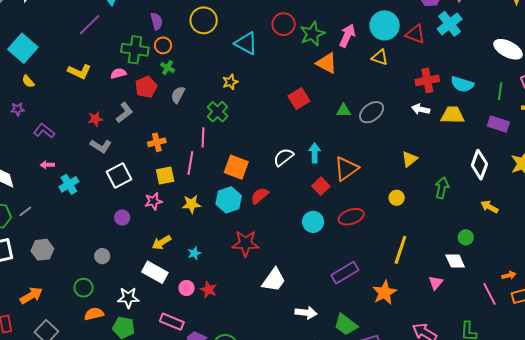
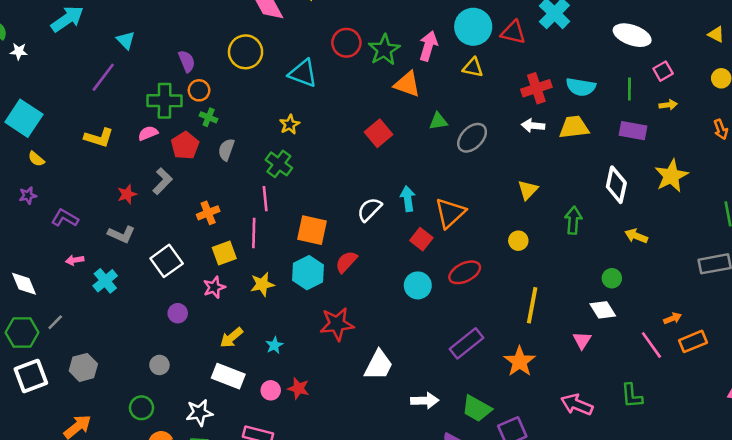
green triangle: (344, 111) -> (438, 121), moved
gray L-shape: (101, 146) -> (121, 234), moved

